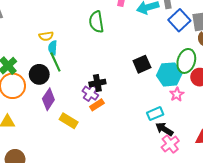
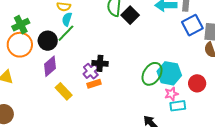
green ellipse: (186, 61) -> (152, 74), moved
green line: (55, 62) -> (66, 33), turned 54
black square: (142, 64) -> (130, 15), moved, turned -36
cyan rectangle: (155, 114) -> (178, 106), moved

